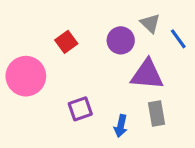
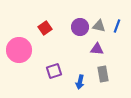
gray triangle: (150, 23) -> (99, 26), moved, turned -32
blue line: (178, 39) -> (117, 26), turned 56
purple triangle: (147, 75) -> (97, 49), size x0.6

